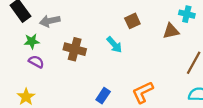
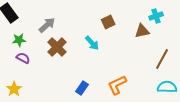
cyan cross: (187, 14) -> (156, 16), turned -32
gray arrow: (50, 21) -> (47, 25), moved, turned 150
brown cross: (75, 49) -> (57, 47), turned 30

